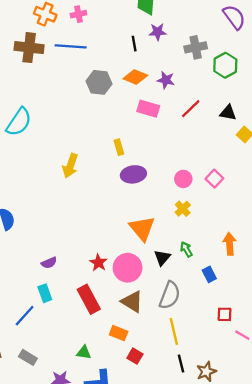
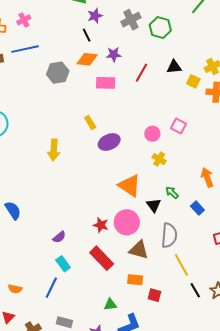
black line: (134, 44) -> (87, 35), moved

